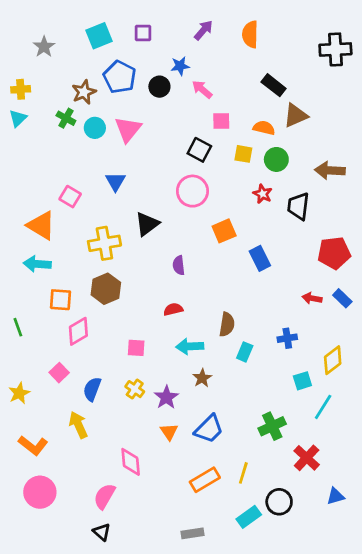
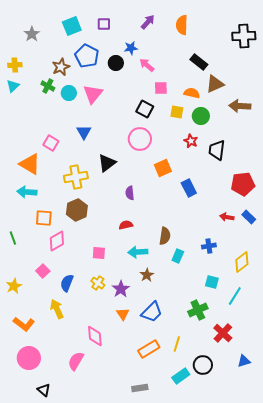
brown arrow: (330, 170) -> (240, 106), moved
cyan square: (302, 381) -> (212, 282), moved, turned 32
black triangle: (102, 532) -> (44, 390), moved

